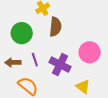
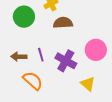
brown semicircle: (55, 27) -> (63, 23), turned -102
green circle: (22, 33) -> (24, 17), moved

